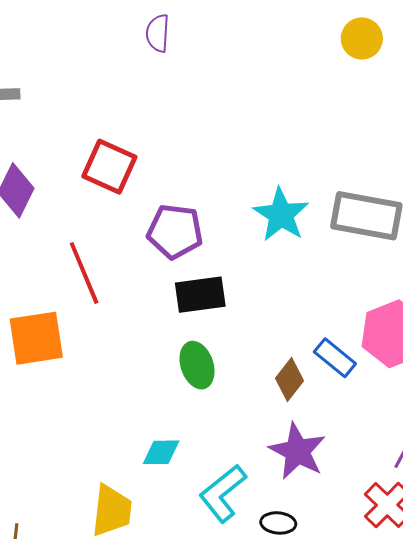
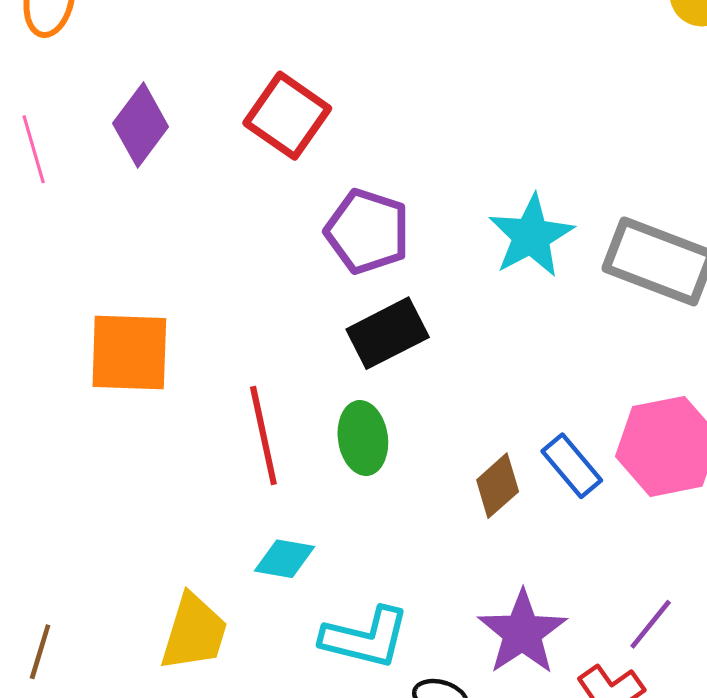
red line: (84, 273) -> (263, 435), moved
black rectangle: (200, 295) -> (388, 333), turned -30
purple star: (297, 451) -> (522, 632), moved
cyan L-shape: (223, 493) -> (365, 638), turned -138

